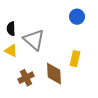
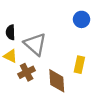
brown cross: (26, 78) -> (27, 72), moved

